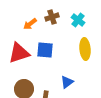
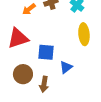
blue square: (45, 50) -> (46, 52), moved

